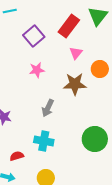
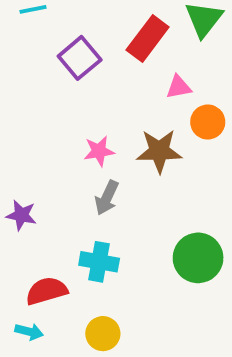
pink triangle: (76, 53) -> (179, 87), moved, turned 40
pink star: (37, 70) -> (99, 151), moved
red semicircle: (17, 156) -> (47, 291), size x1.5

